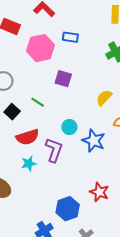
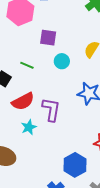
cyan circle: (69, 127) -> (62, 61), moved

